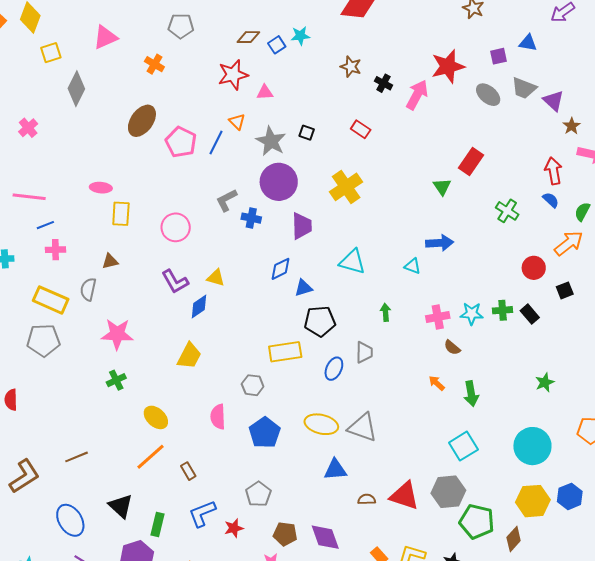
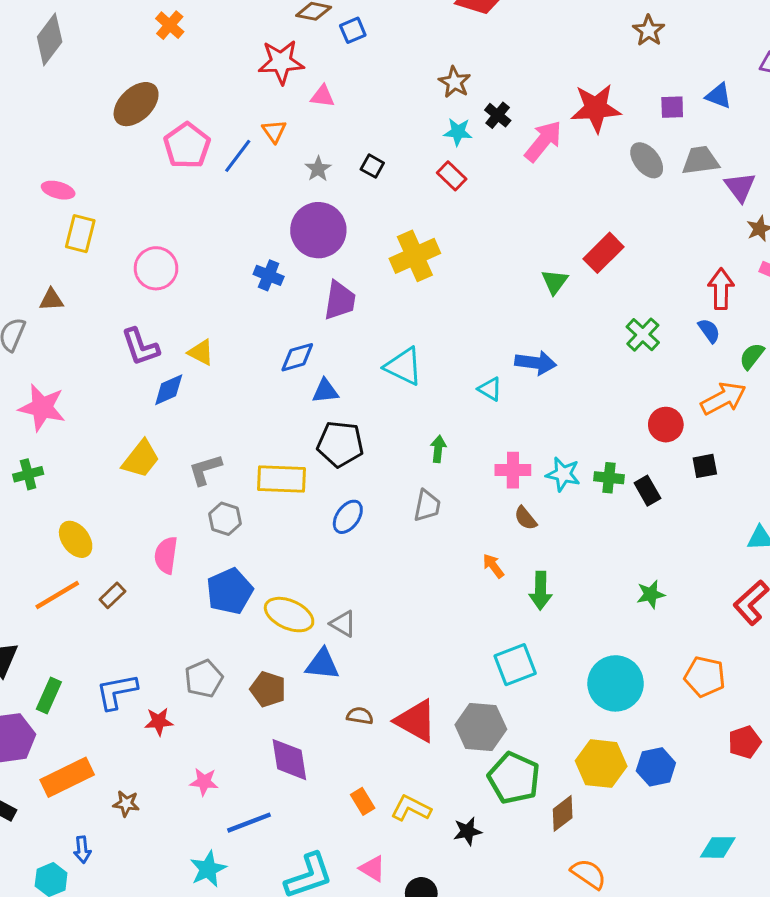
cyan star: (300, 36) -> (458, 132), moved
gray trapezoid: (524, 88) -> (700, 160), turned 140
gray star: (271, 141) -> (318, 169), size x0.6
gray L-shape: (226, 200) -> (205, 470), moved
gray trapezoid: (364, 352) -> (427, 506), moved
yellow ellipse: (321, 424) -> (289, 615), moved
gray triangle: (363, 427) -> (343, 624), moved, size x0.6
brown rectangle: (188, 471) -> (112, 595), moved, turned 66
brown pentagon: (285, 534) -> (268, 689), moved

